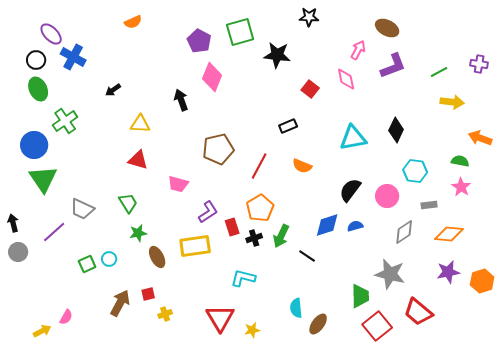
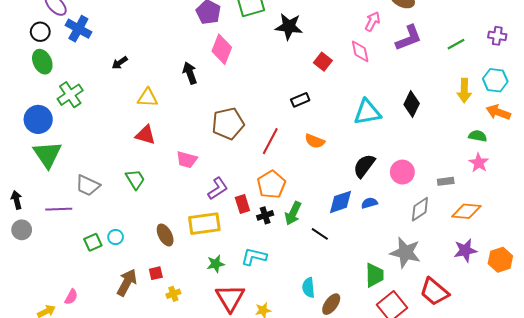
yellow arrow: (452, 102) -> (464, 91), moved, turned 85
cyan hexagon: (415, 171) -> (495, 80), moved
purple line: (54, 232) -> (59, 209), turned 40
green star: (138, 233) -> (216, 264), moved

